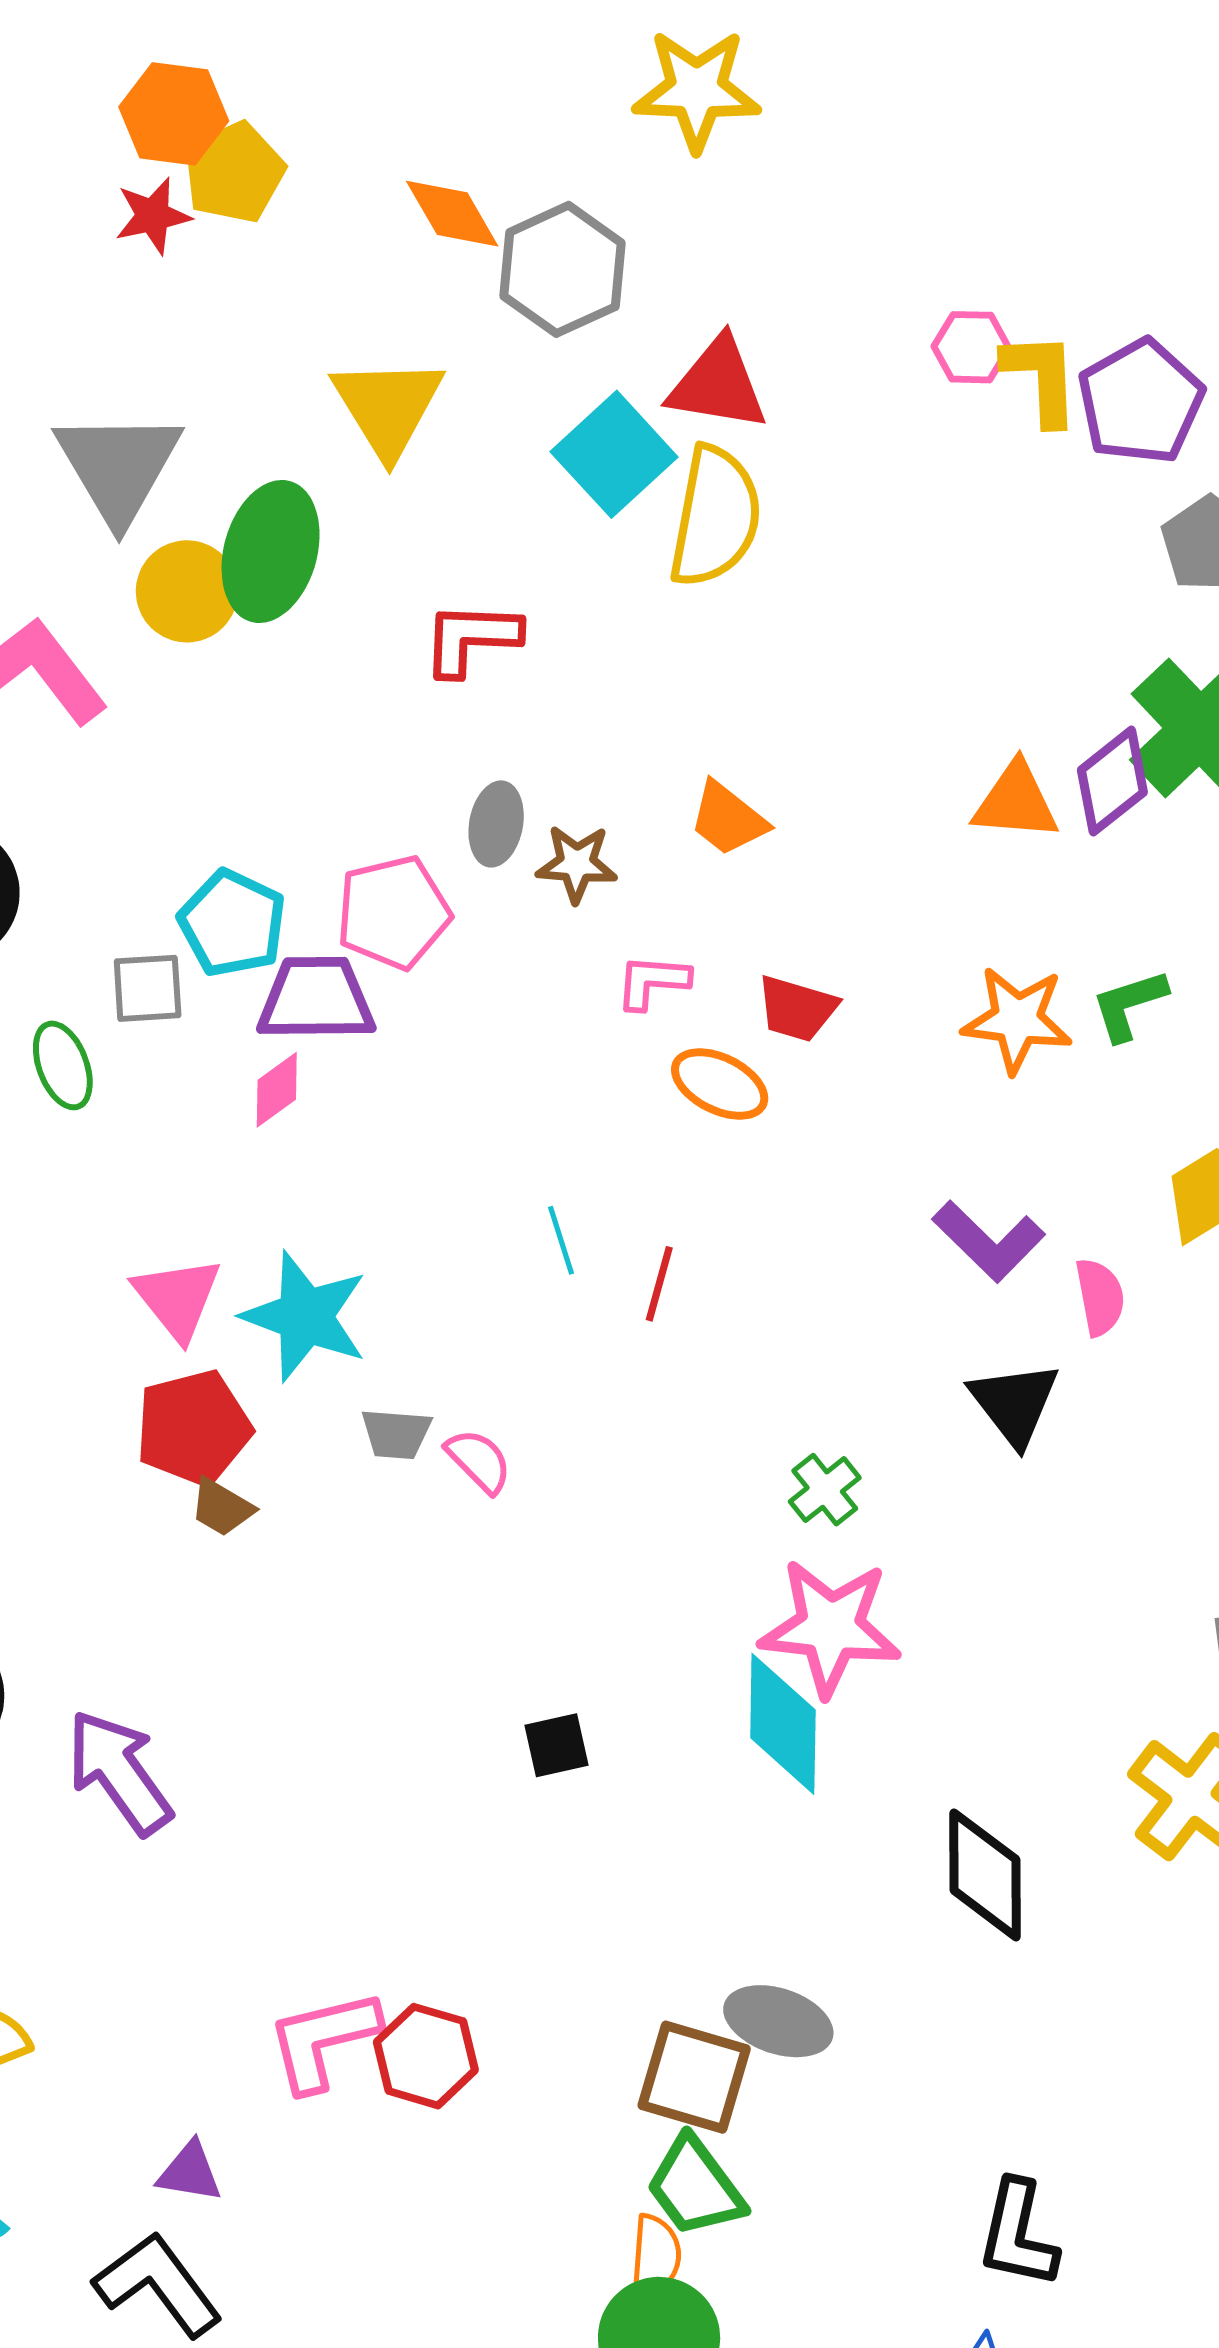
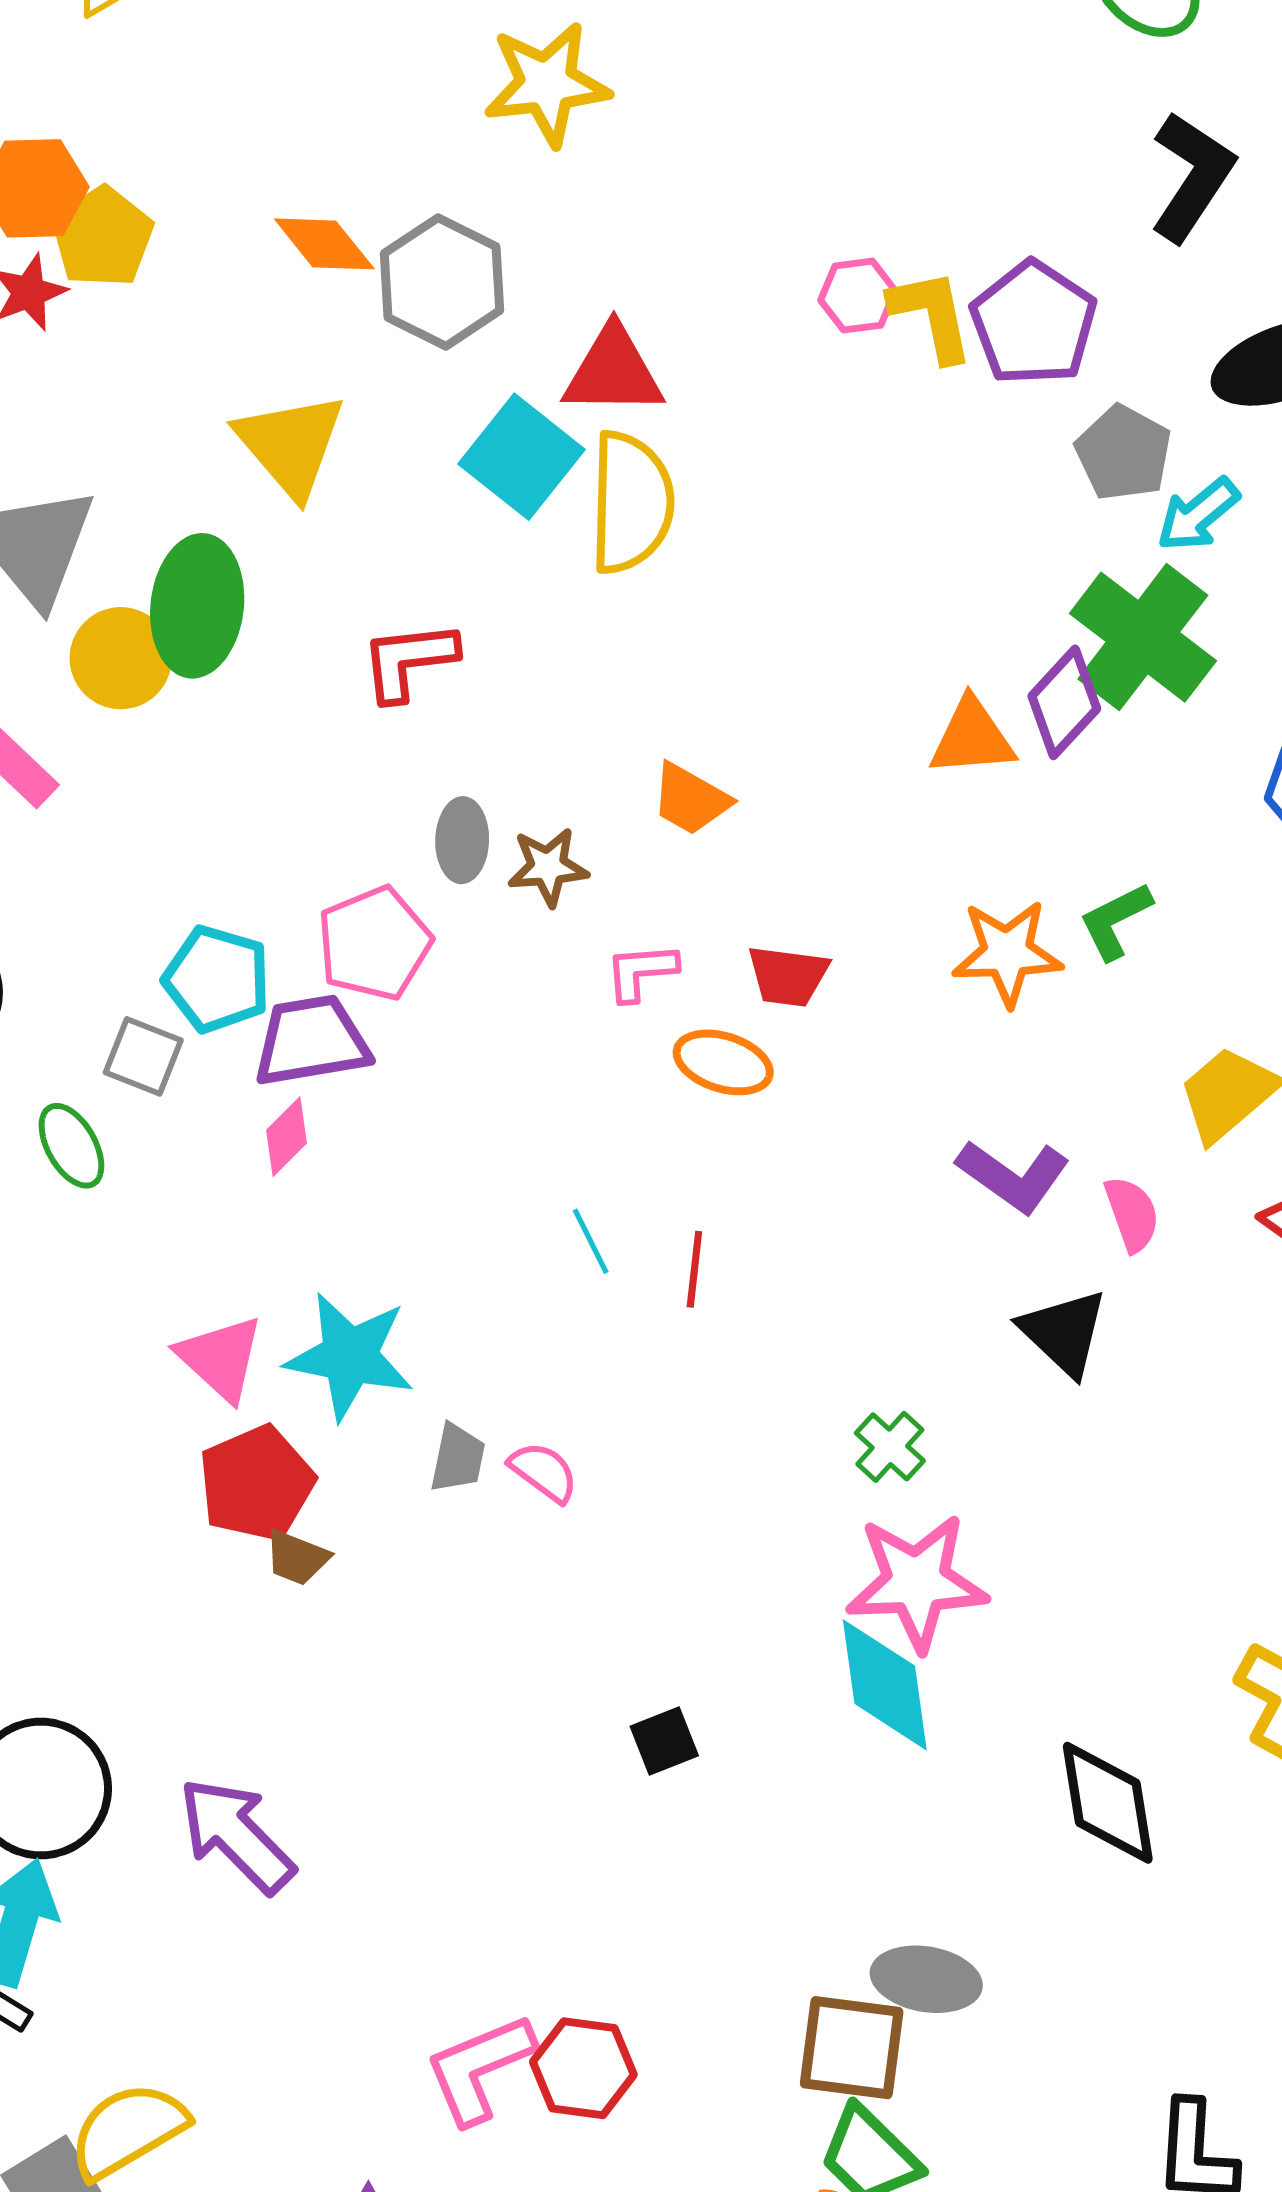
gray square: (148, 988) -> (143, 1056), turned 34
gray trapezoid: (396, 1434) -> (458, 1458), turned -74

